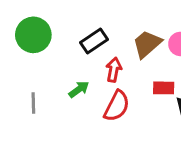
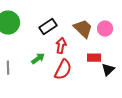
brown trapezoid: (147, 44) -> (83, 29), turned 85

